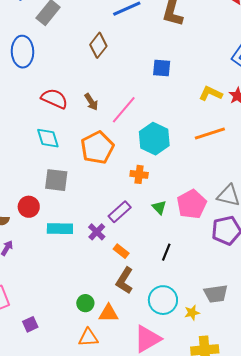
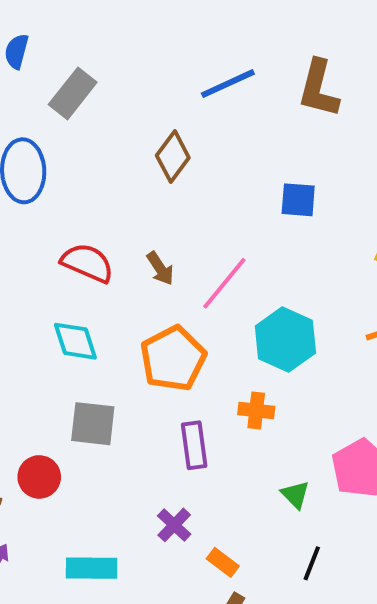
green triangle: (159, 207) -> (295, 495), moved
purple rectangle: (120, 212) -> (194, 445), moved, turned -55
cyan rectangle: (60, 229) -> (92, 568), moved

